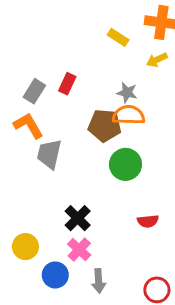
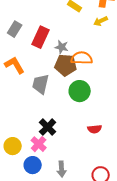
red rectangle: (67, 84) -> (41, 37), size x1.5
gray rectangle: (34, 91) -> (15, 29), moved
gray star: (127, 93) -> (62, 47), moved
gray trapezoid: (49, 154) -> (41, 84), moved
pink cross: (79, 250) -> (39, 144), moved

